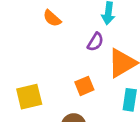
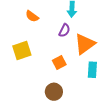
yellow square: (29, 97) -> (22, 50), moved

